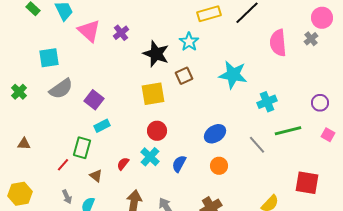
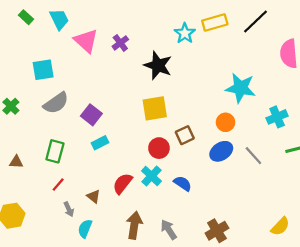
cyan star: (189, 42) -> (185, 33), moved
brown square: (184, 76) -> (185, 135), moved
gray line: (257, 145) -> (253, 156), moved
green rectangle: (82, 148) -> (55, 151), moved
red semicircle: (123, 164) -> (122, 183), size x1.5
blue semicircle: (179, 164) -> (183, 183), turned 96
orange circle: (219, 166) -> (226, 122), moved
gray arrow: (67, 197) -> (69, 209), moved

